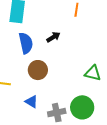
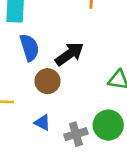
black arrow: (53, 37) -> (69, 54), moved, size x1.6

